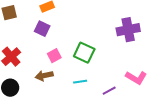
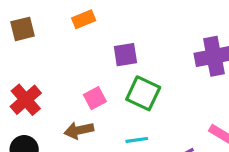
purple square: (42, 29) -> (125, 55), moved, turned -35

